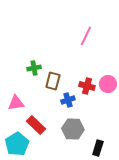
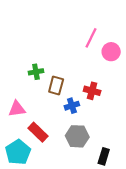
pink circle: (108, 84) -> (111, 52), moved

